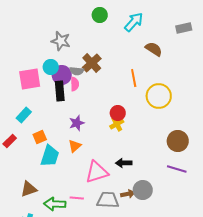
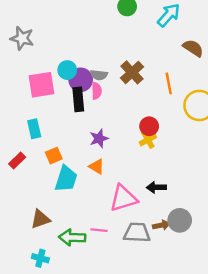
gray star: (61, 41) -> (22, 38), moved
brown cross: (92, 63) -> (132, 72), moved
cyan rectangle: (24, 115) -> (34, 129), turned -56
orange triangle: (75, 146) -> (97, 167), turned -48

